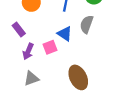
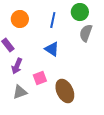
gray semicircle: (87, 24) -> (86, 33), moved
pink square: (50, 47) -> (40, 78), moved

